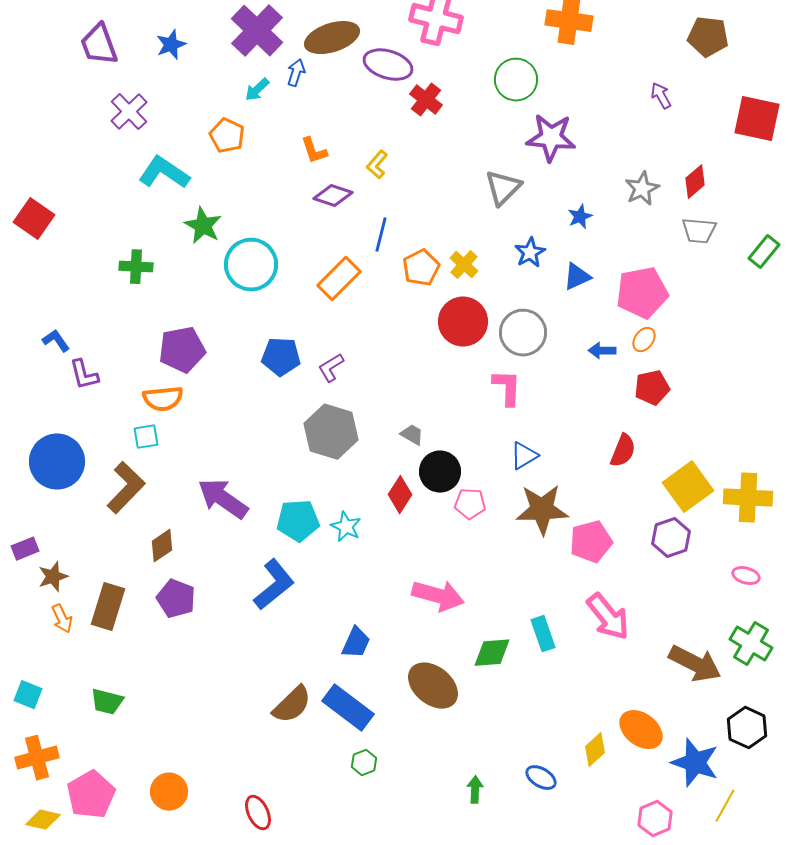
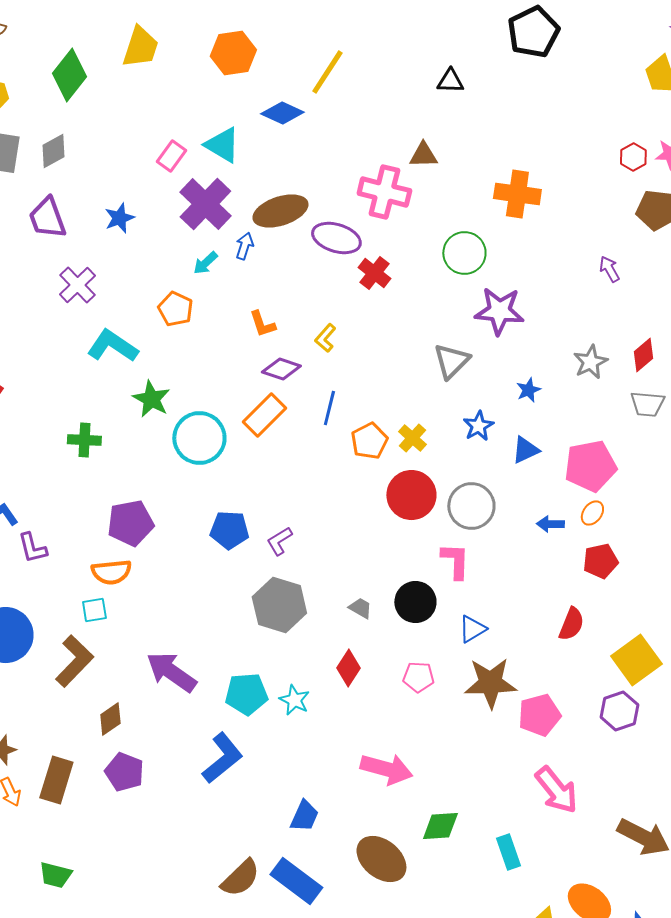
orange rectangle: (339, 279) -> (264, 415), moved
black circle: (440, 472) -> (415, 602), moved
cyan rectangle: (543, 634) -> (508, 852), moved

